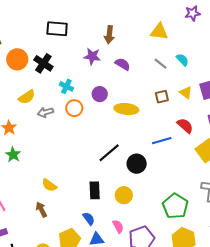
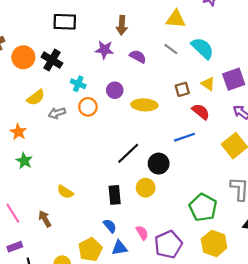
cyan semicircle: (182, 60) -> (202, 48), size x1.6
gray line: (161, 64) -> (171, 49), moved
red semicircle: (185, 126) -> (201, 112), moved
yellow circle: (124, 195) -> (146, 188), moved
brown arrow: (41, 210) -> (45, 219), moved

